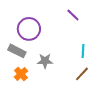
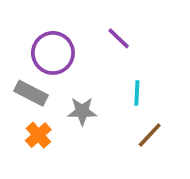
purple line: (73, 15) -> (119, 38), moved
cyan line: (83, 51) -> (137, 93), moved

